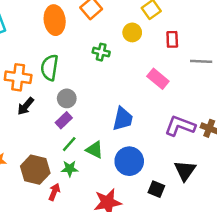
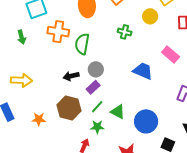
orange cross: (18, 77) -> (58, 32), moved
black arrow: (26, 106) -> (71, 76), moved, turned 35
blue trapezoid: (123, 119) -> (143, 71), moved, turned -80
brown hexagon: (35, 170) -> (69, 108), moved

